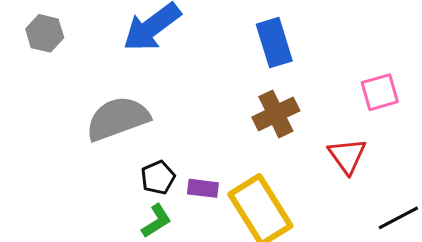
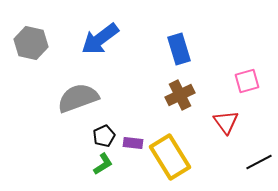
gray hexagon: (45, 33) -> (31, 43), size x1.4

